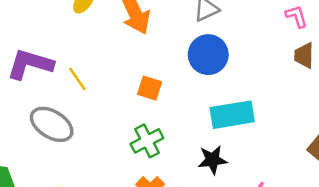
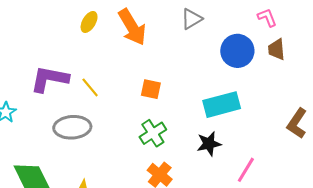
blue circle: (208, 55) -> (237, 51), moved
gray ellipse: (52, 124) -> (72, 127), turned -30

